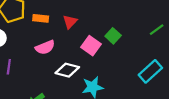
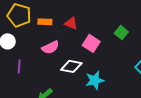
red triangle: (70, 22) -> (71, 23), turned -48
green square: (113, 36) -> (121, 33), moved

